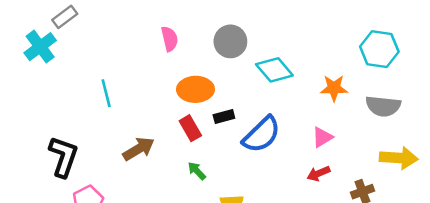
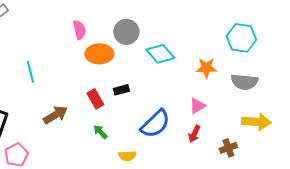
orange ellipse: (195, 89) -> (99, 54), moved
blue semicircle: (261, 135) -> (155, 124), moved
red arrow: (318, 173) -> (194, 134), turned -42

